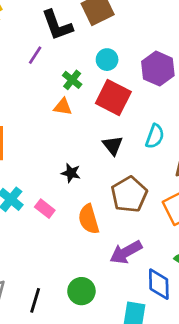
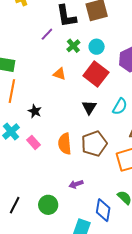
green cross: (72, 80) -> (73, 46), moved
black star: (71, 173) -> (35, 111), moved
orange semicircle: (89, 219) -> (65, 144), moved
purple arrow: (126, 252) -> (76, 184), moved, size x0.6

